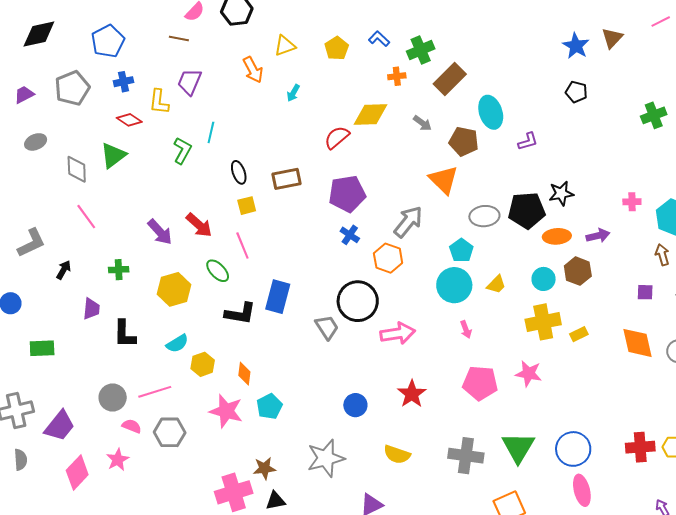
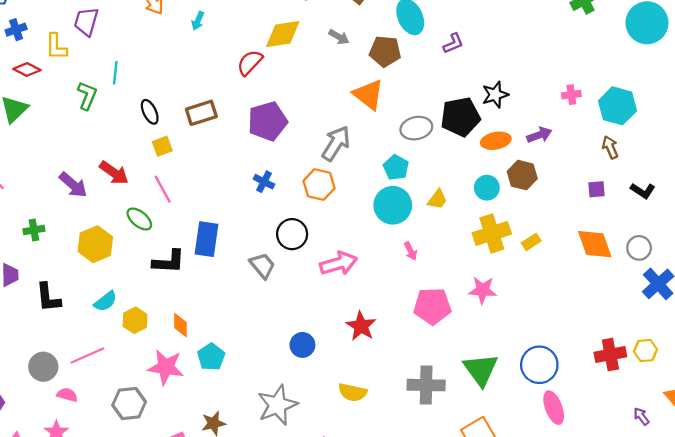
blue cross: (350, 235) -> (264, 182), moved
black circle: (358, 301) -> (292, 234), size x0.7
gray hexagon: (170, 432) -> (129, 404), moved

